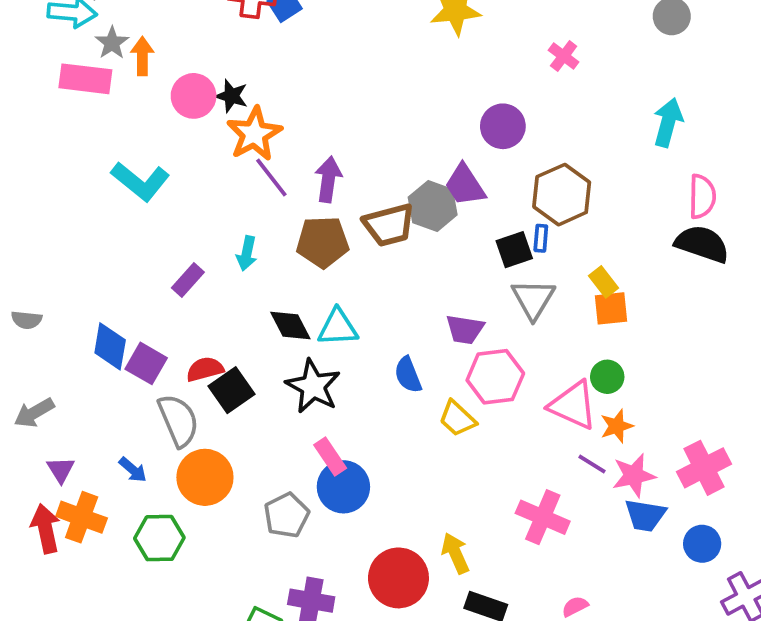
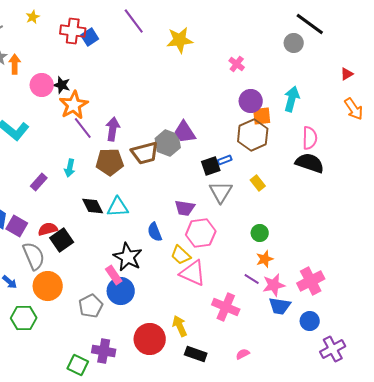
purple circle: (503, 126) -> (251, 101), moved
brown hexagon: (562, 195) -> (253, 135), moved
blue rectangle: (541, 238) -> (225, 160), turned 64
orange square: (611, 308) -> (262, 116), moved
black star: (313, 386) -> (128, 257), moved
pink triangle: (573, 405) -> (193, 273), moved

